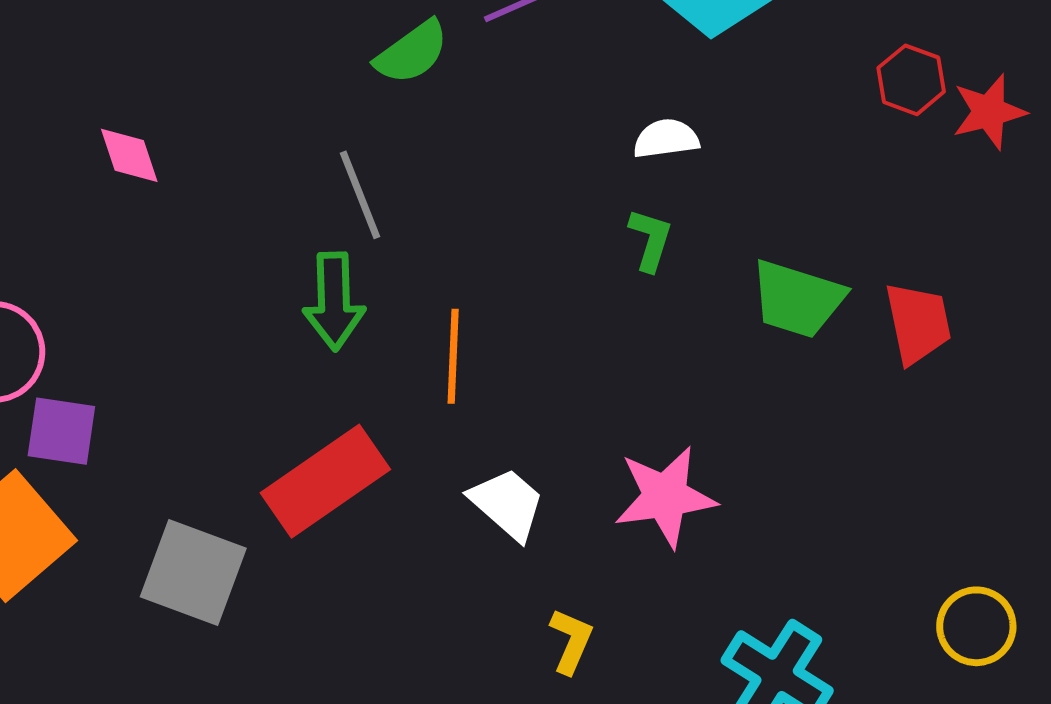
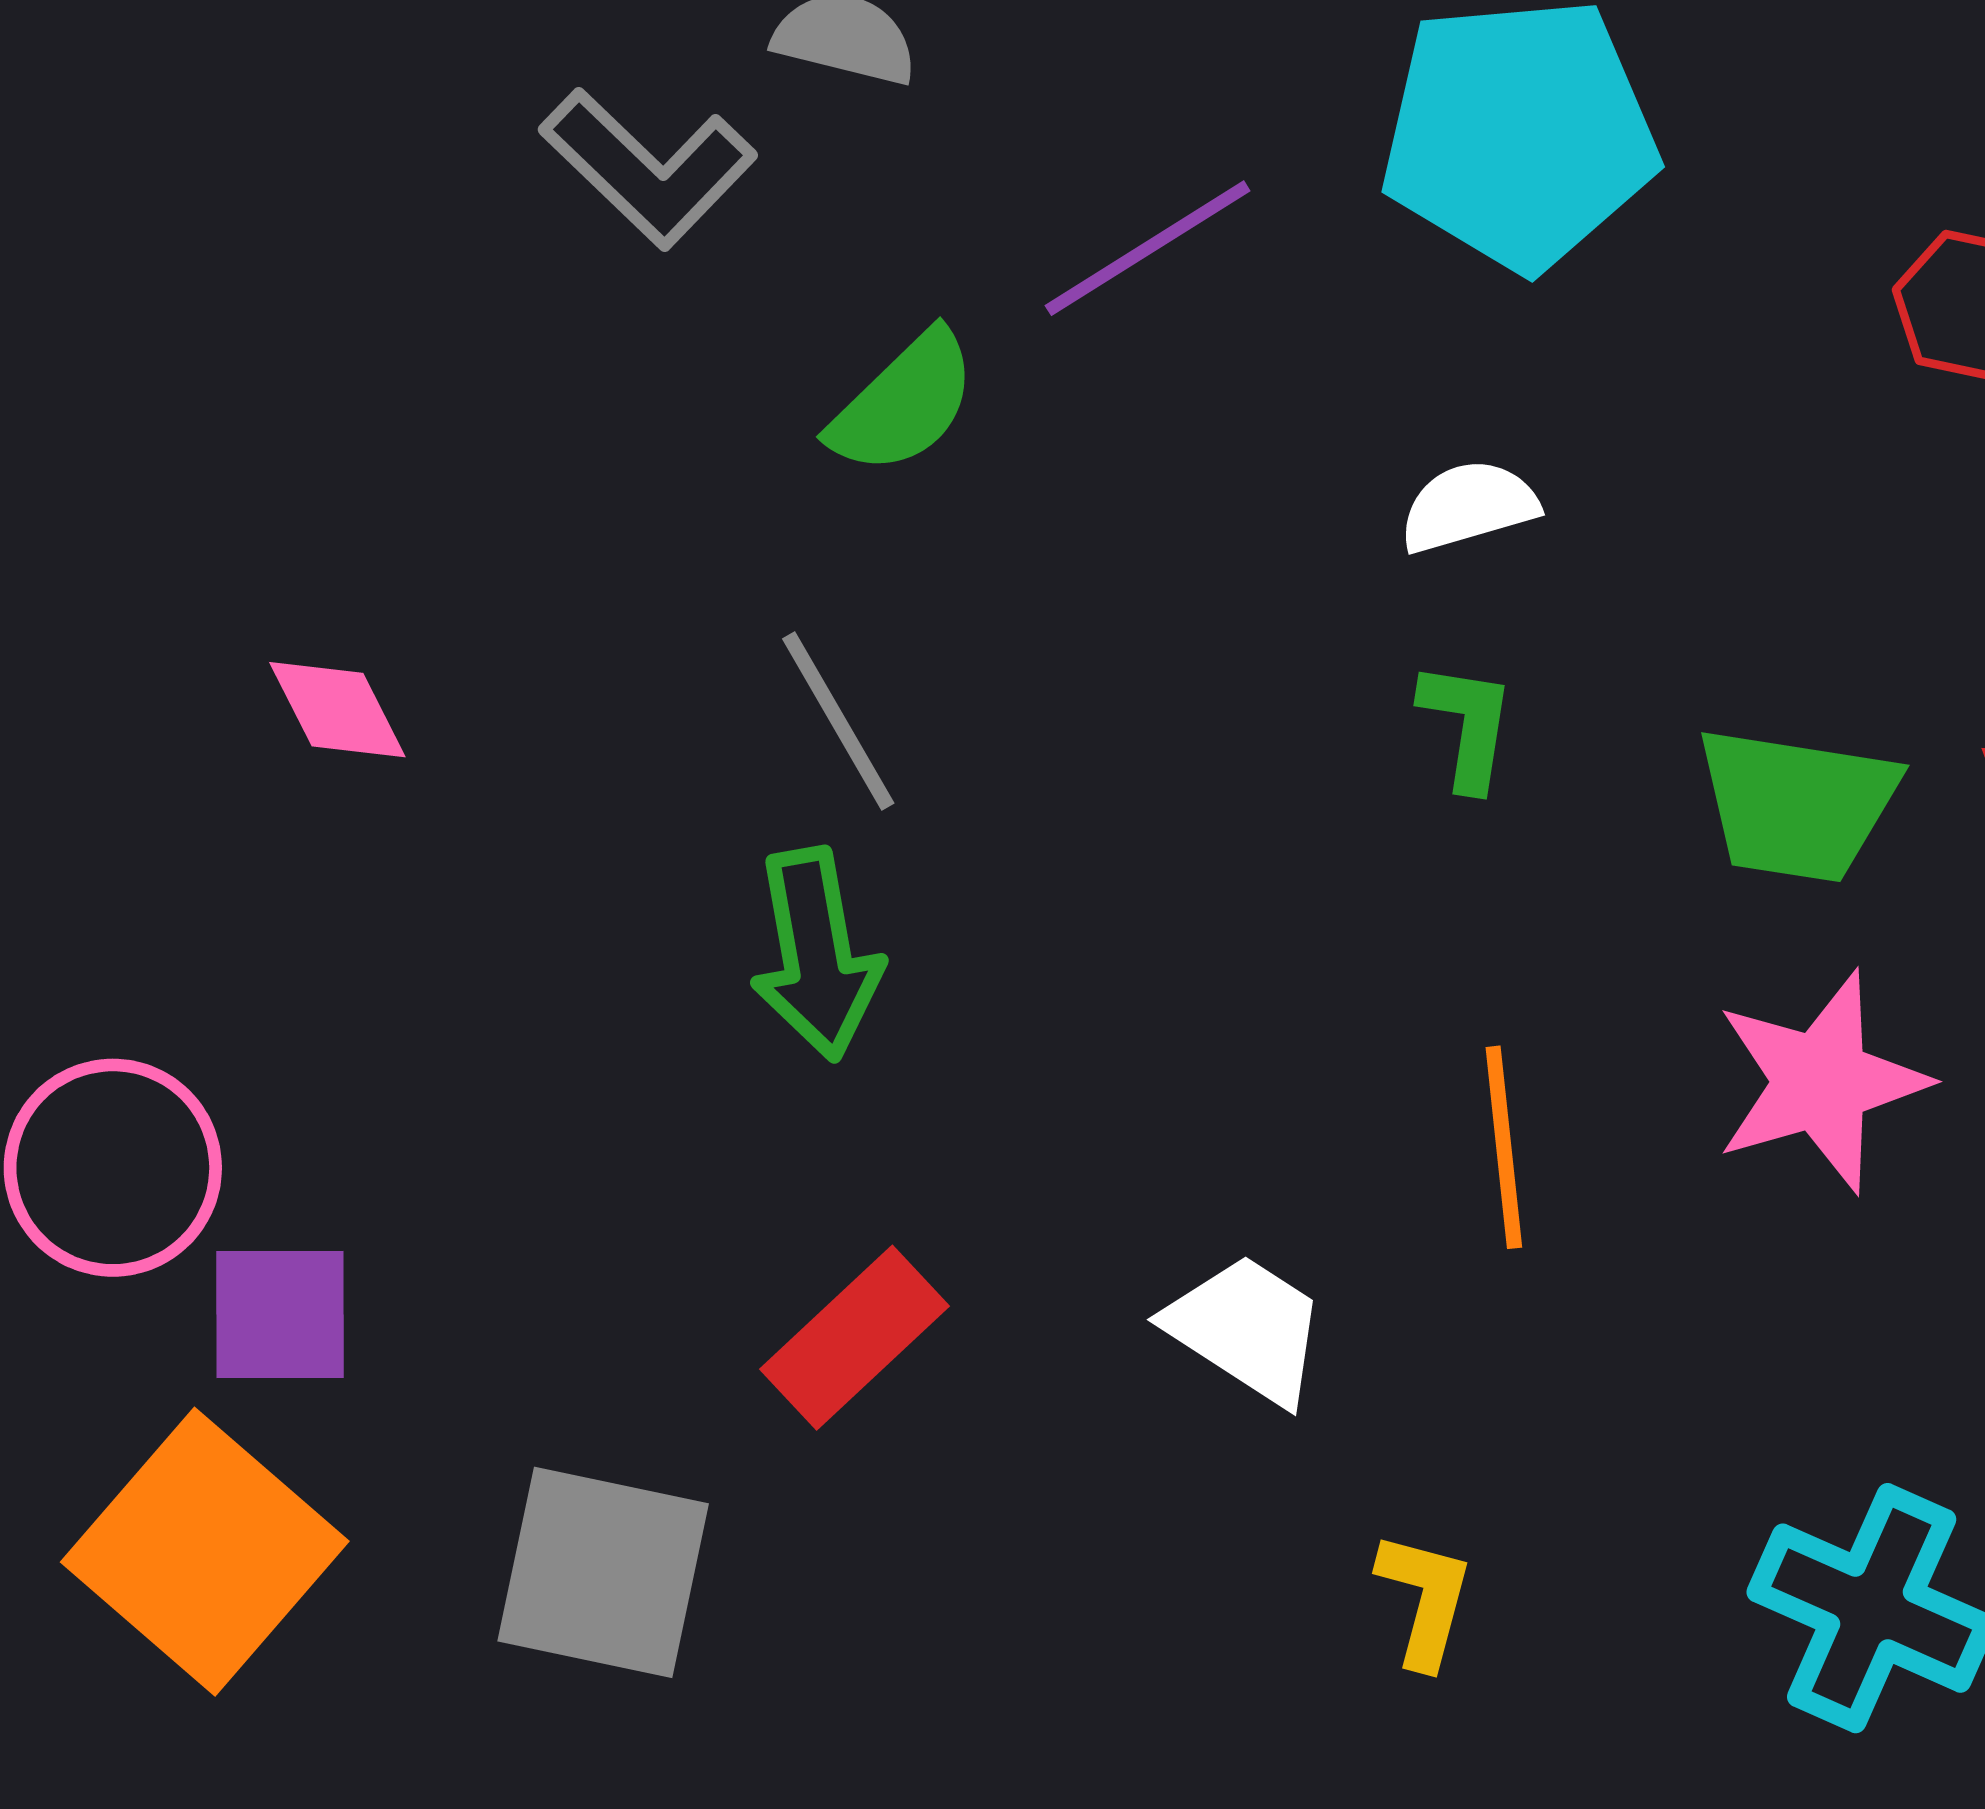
orange line: (453, 356) -> (1504, 1147), moved
red rectangle: (325, 481) -> (854, 1338), size x0.7
pink star: (665, 497) -> (1821, 1082), moved

